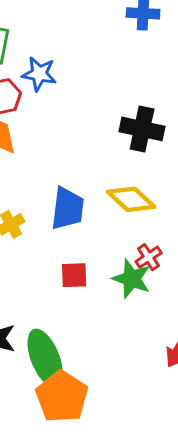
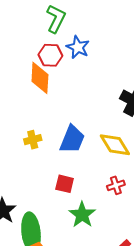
green star: (132, 279) -> (82, 215), moved

